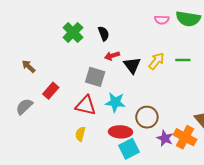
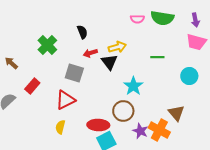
green cross: (73, 32) -> (47, 45), moved
yellow arrow: (156, 61) -> (117, 47), moved, turned 36
cyan star: (115, 102) -> (133, 86), moved, turned 30
red triangle: (86, 105) -> (65, 100), turned -40

